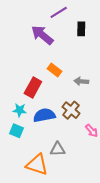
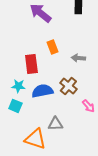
orange rectangle: (55, 70) -> (52, 47), turned 32
red rectangle: (33, 87) -> (31, 64), turned -36

